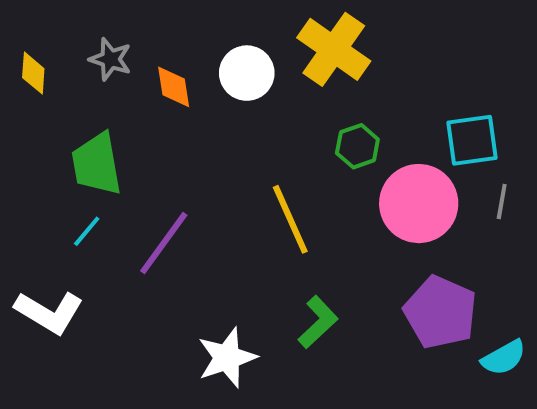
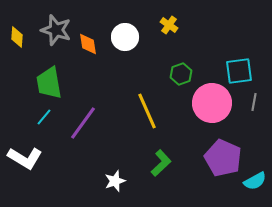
yellow cross: (334, 49) -> (169, 25), size x0.5
gray star: (110, 59) -> (56, 30), size x1.4
white star: (227, 358) -> (115, 181), size x0.7

